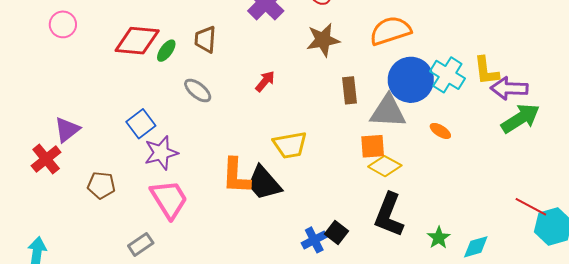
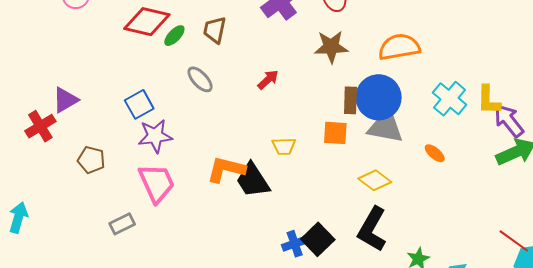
blue circle: (411, 80) -> (379, 97), moved
purple arrow: (509, 88) -> (509, 121), turned 42
yellow trapezoid: (290, 145) -> (284, 146), size x0.7
orange square: (373, 146) -> (335, 133), moved
orange L-shape: (236, 176) -> (226, 169), turned 93
black square: (337, 233) -> (318, 239), size x1.4

